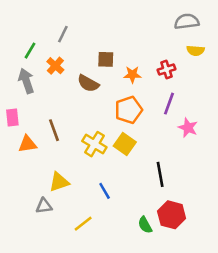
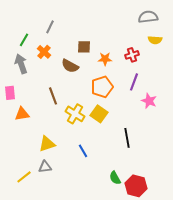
brown line: (54, 130) -> (53, 96), moved
gray triangle: (44, 206) -> (45, 167), moved
red hexagon: (172, 215) -> (136, 186), moved
yellow line: (83, 224) -> (24, 177), moved

